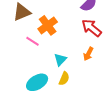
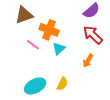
orange cross: (48, 25) -> (49, 30), turned -36
cyan triangle: (60, 60) -> (59, 49), moved

